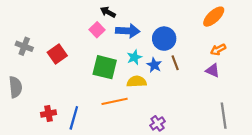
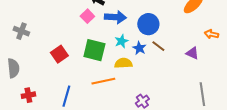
orange arrow: (218, 50) -> (211, 34), moved, turned 40
red square: (57, 54) -> (59, 54), moved
brown line: (175, 63) -> (158, 46), turned -32
red cross: (48, 113) -> (28, 95), moved

